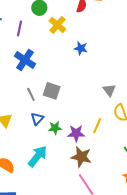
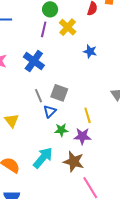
purple line: (20, 28) -> (44, 29), moved
blue triangle: (37, 119) -> (50, 111), moved
yellow line: (97, 126) -> (88, 115), moved, turned -42
brown star: (81, 157) -> (74, 162), moved

